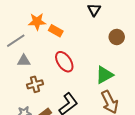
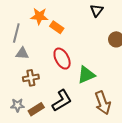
gray line: (16, 41) -> (16, 33), turned -48
green triangle: (104, 75) -> (86, 75), moved

